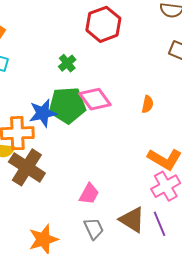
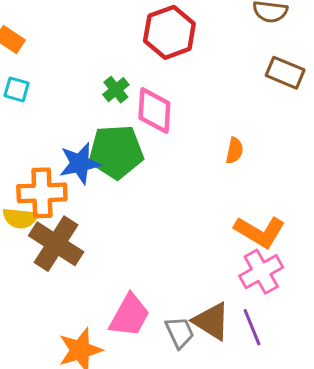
pink diamond: (95, 99) -> (154, 110), moved, turned 40
pink trapezoid: (89, 194) -> (129, 315), moved, size x1.4
gray trapezoid: (94, 229) -> (180, 332), moved

